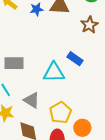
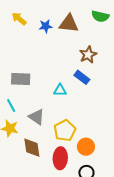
brown star: (89, 25) -> (88, 55), moved
cyan triangle: (54, 72) -> (60, 90), size x0.6

